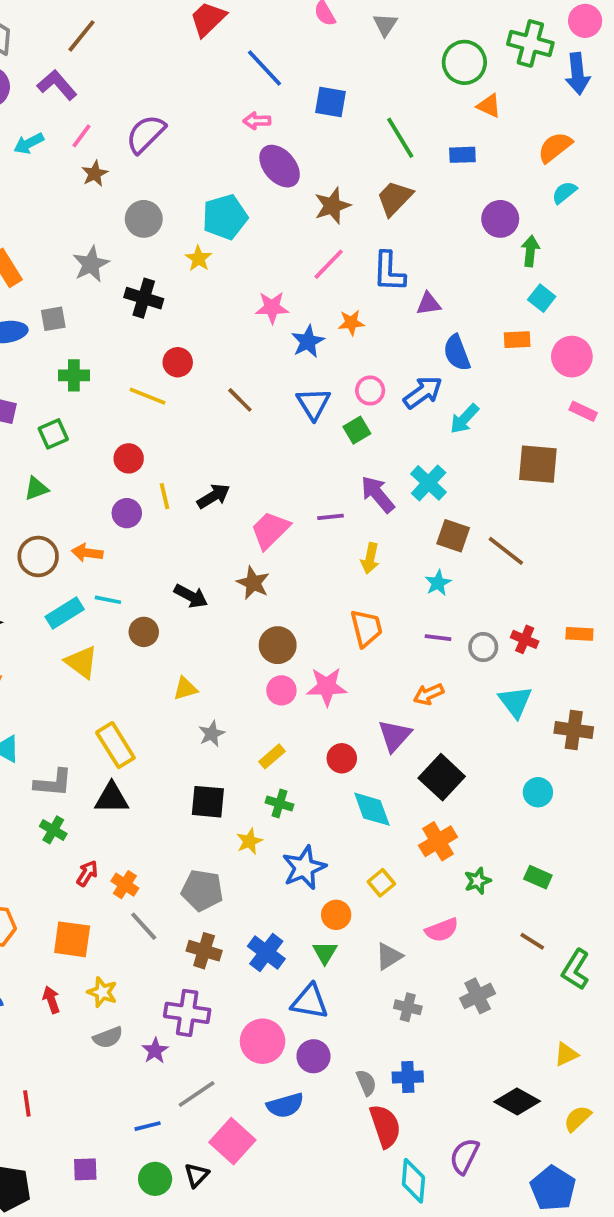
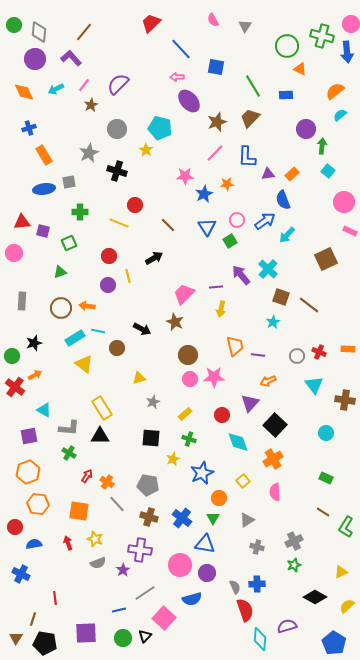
cyan pentagon: (225, 217) -> (160, 128), turned 30
orange rectangle: (517, 340) -> (292, 174), moved, turned -40
brown square: (538, 464) -> (326, 259), turned -30
black arrow: (214, 496) -> (154, 258), moved
yellow arrow: (370, 558) -> (221, 309), moved
purple line: (438, 638) -> (258, 355), moved
green star: (478, 881) -> (294, 565), moved
pink semicircle: (442, 930) -> (275, 492), moved, turned 108
purple semicircle: (464, 1156) -> (287, 626), turned 48
purple square: (85, 1169) -> (86, 633), size x1.6

